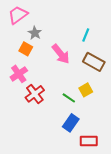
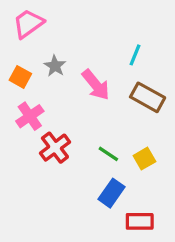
gray star: (35, 33) -> (55, 66), moved
orange square: (26, 49) -> (20, 77), moved
yellow square: (86, 90) -> (144, 159), moved

